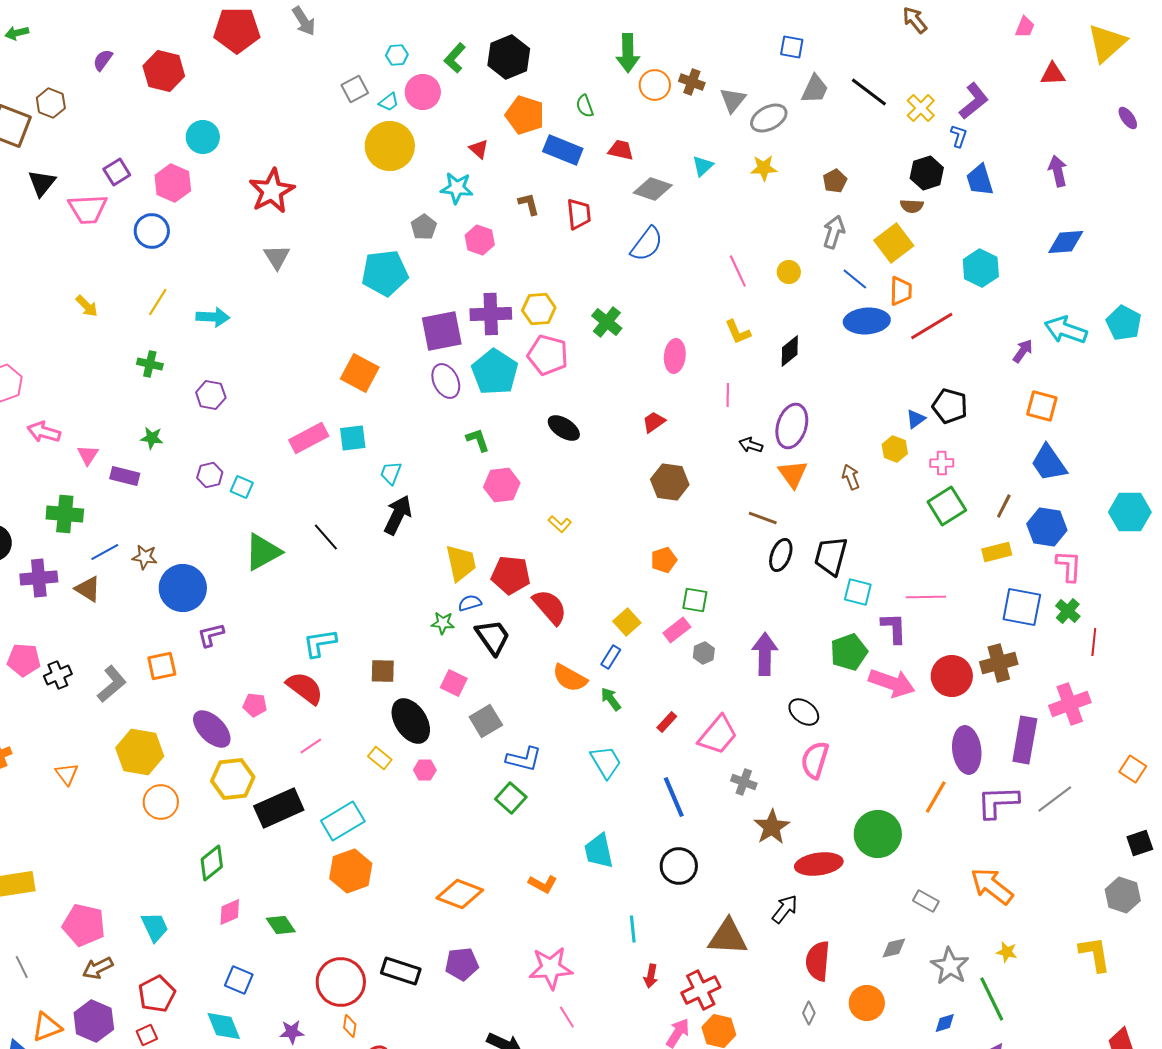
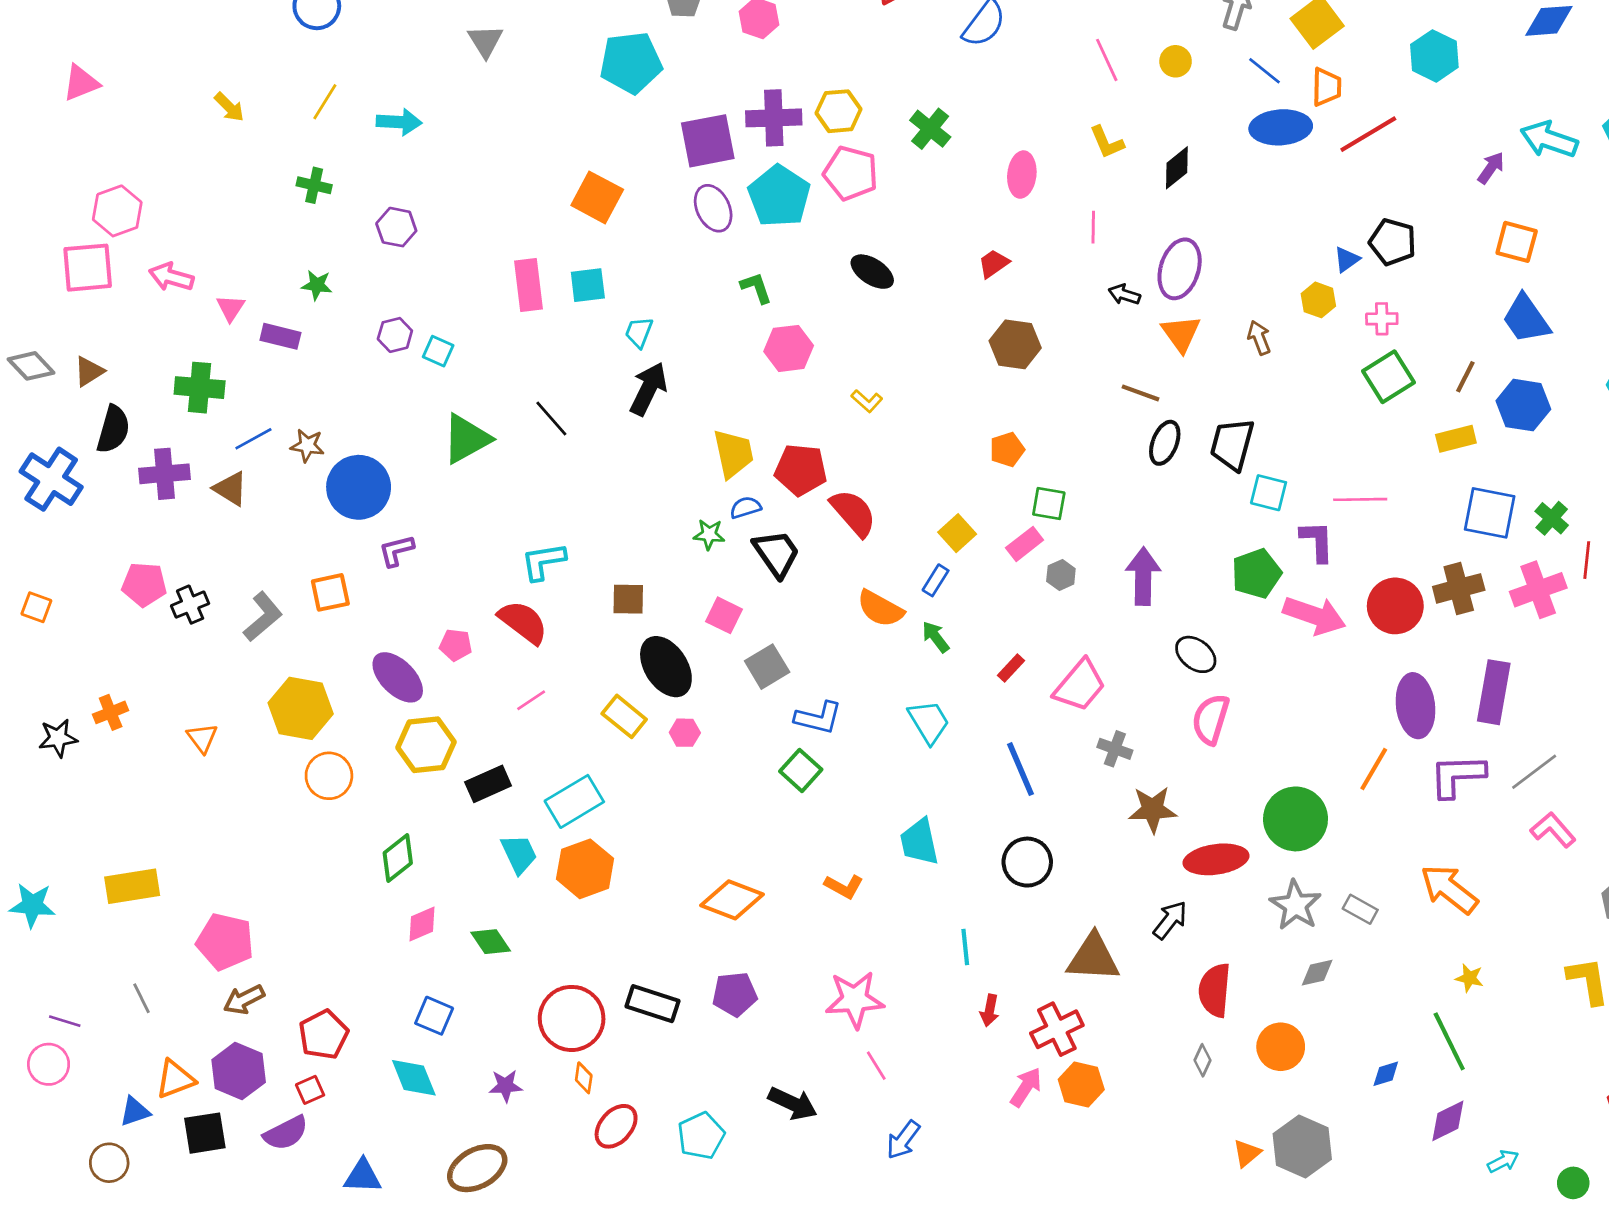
pink rectangle: (309, 438) -> (528, 285), turned -69
pink L-shape: (1069, 566) -> (1553, 830), moved, turned -44
pink cross: (1070, 704) -> (1538, 590), moved
yellow rectangle: (380, 758) -> (624, 716), size x1.4
black rectangle: (279, 808) -> (488, 784), size x0.7
brown star: (772, 827) -> (1153, 809), turned 30
cyan trapezoid: (155, 927) -> (519, 854), moved
gray star: (950, 966) -> (1296, 905), moved

